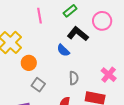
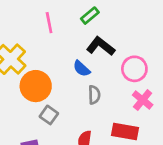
pink circle: (102, 21) -> (134, 69), moved
orange circle: (29, 63) -> (36, 86), size x1.5
gray semicircle: (74, 78) -> (94, 95), moved

